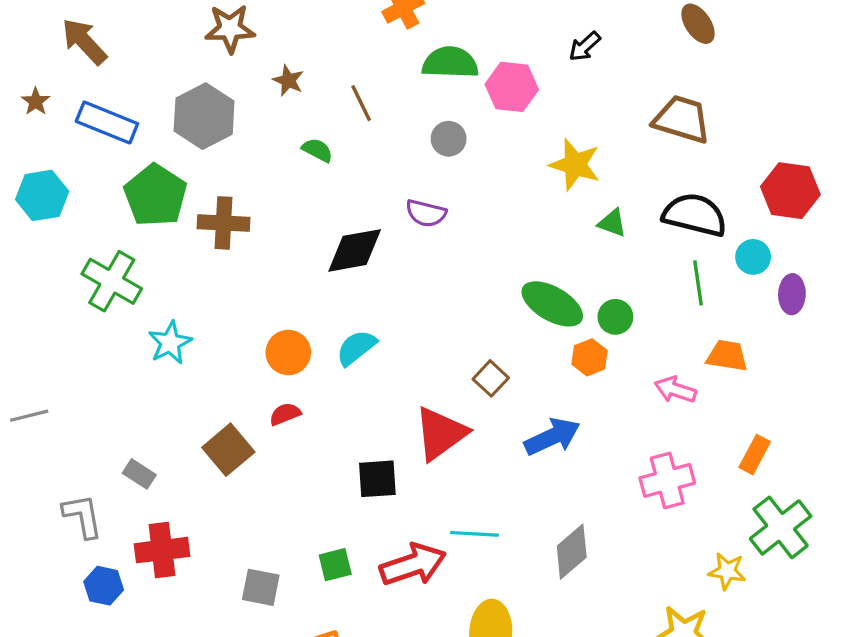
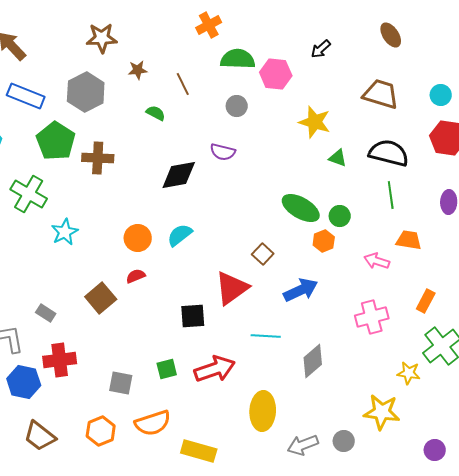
brown star: (288, 80) -> (138, 70), turned -30
cyan circle: (753, 257) -> (441, 95), moved
cyan line: (475, 534) -> (266, 336), moved
blue hexagon: (104, 586) -> (24, 382), size x1.4

